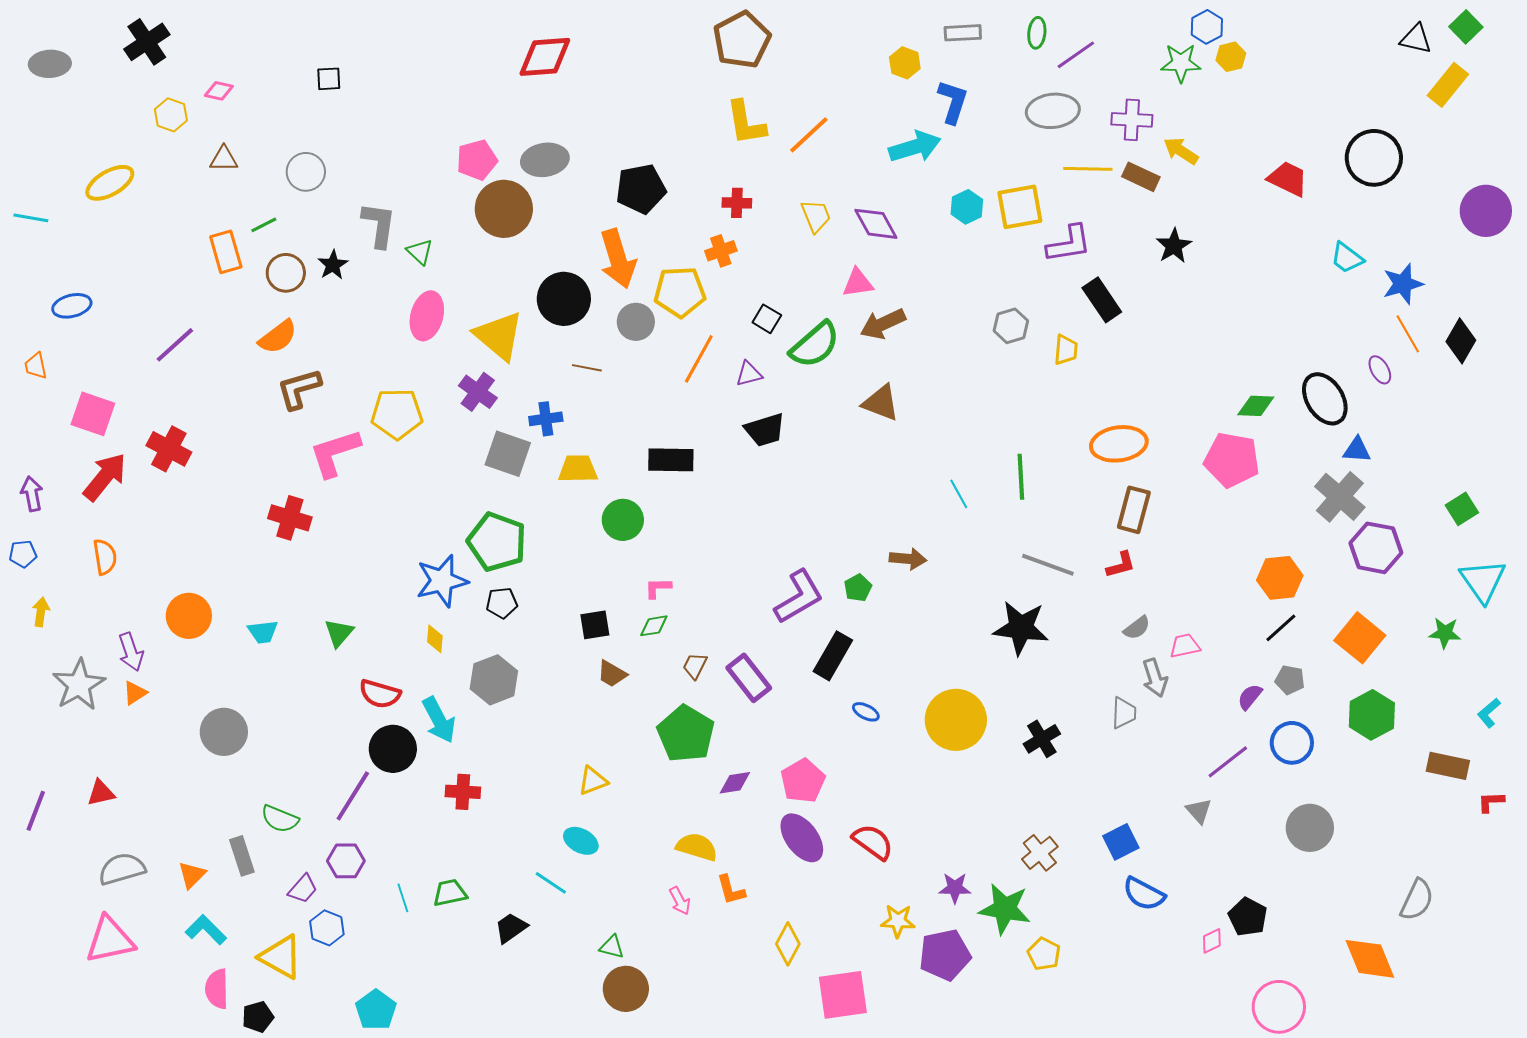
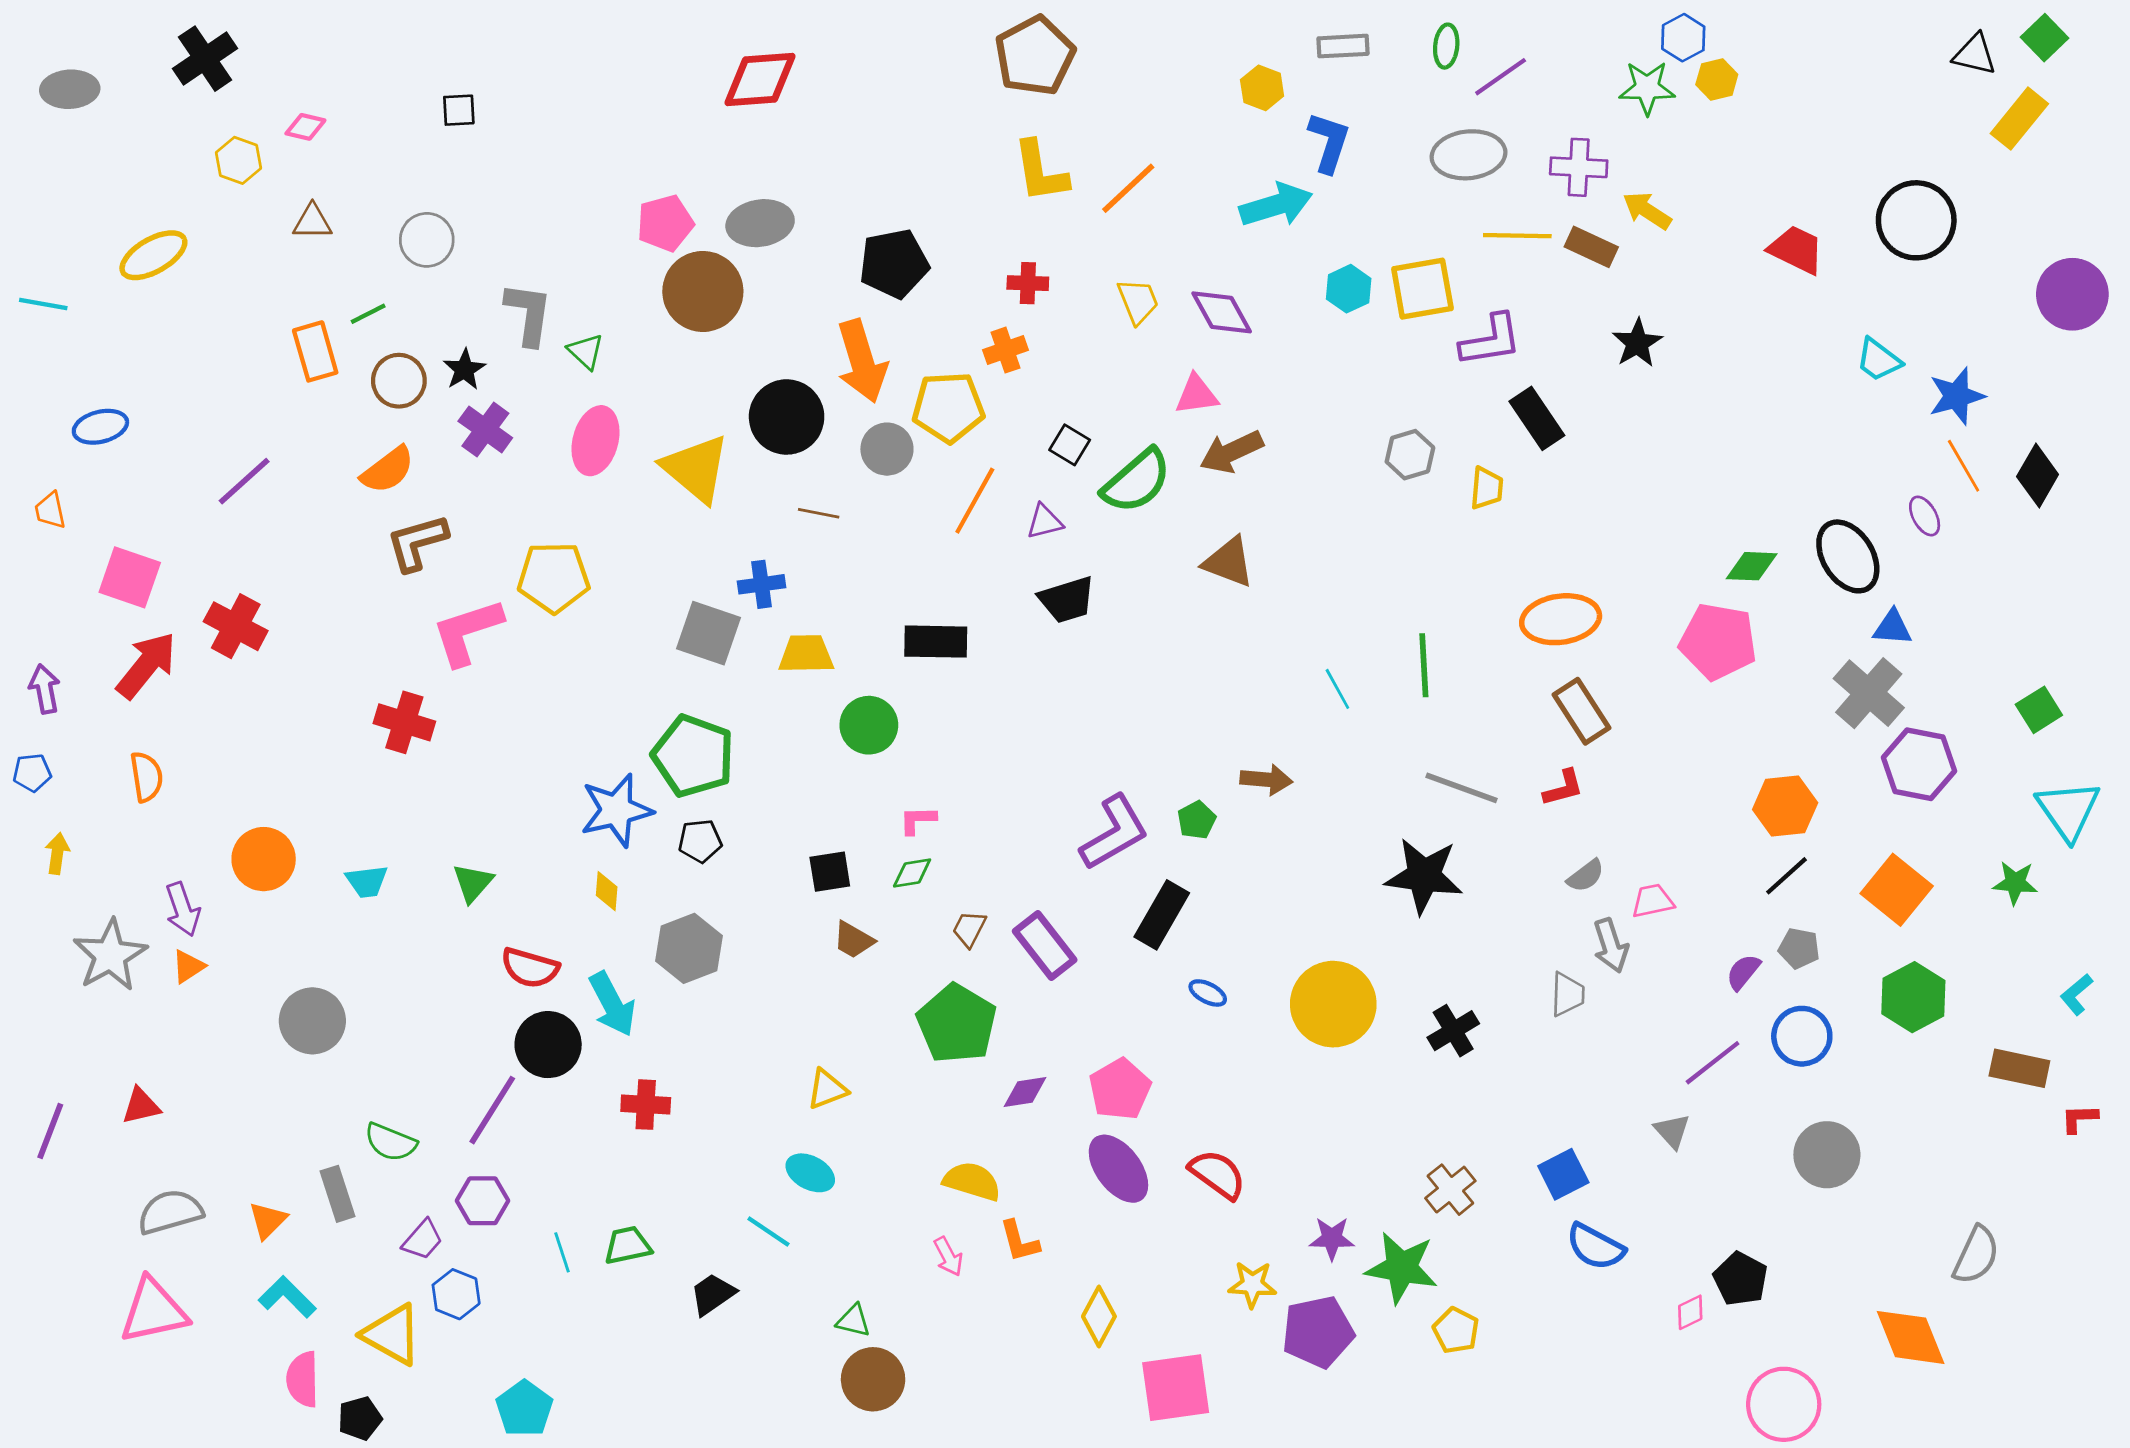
purple cross: (478, 392) -> (485, 430), moved
brown rectangle: (1134, 510) -> (1581, 711), turned -48

